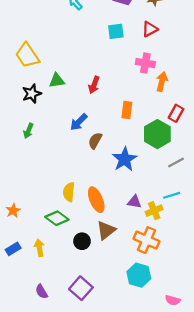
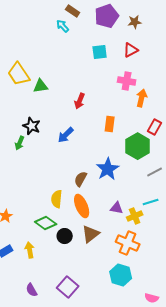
green triangle: (57, 81) -> (41, 86), moved
black star: (32, 94) -> (32, 126), moved, turned -30
brown semicircle: (95, 141) -> (81, 179), moved
black circle: (82, 241) -> (65, 236), moved

